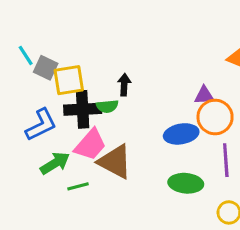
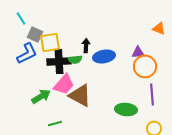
cyan line: (26, 55) -> (21, 18), moved
blue L-shape: (41, 125) -> (27, 53), moved
blue ellipse: (181, 134) -> (104, 56), moved
green line: (78, 186) -> (55, 123), moved

